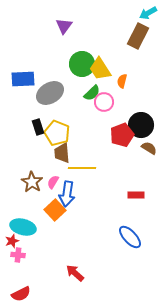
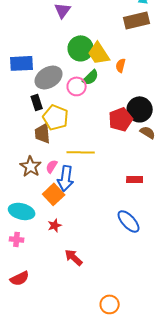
brown rectangle: (138, 36) -> (137, 20), turned 50
pink circle: (104, 102) -> (77, 86), moved
black rectangle: (38, 127) -> (37, 102), moved
brown trapezoid: (62, 153) -> (43, 133), moved
red star: (12, 241) -> (55, 225), moved

